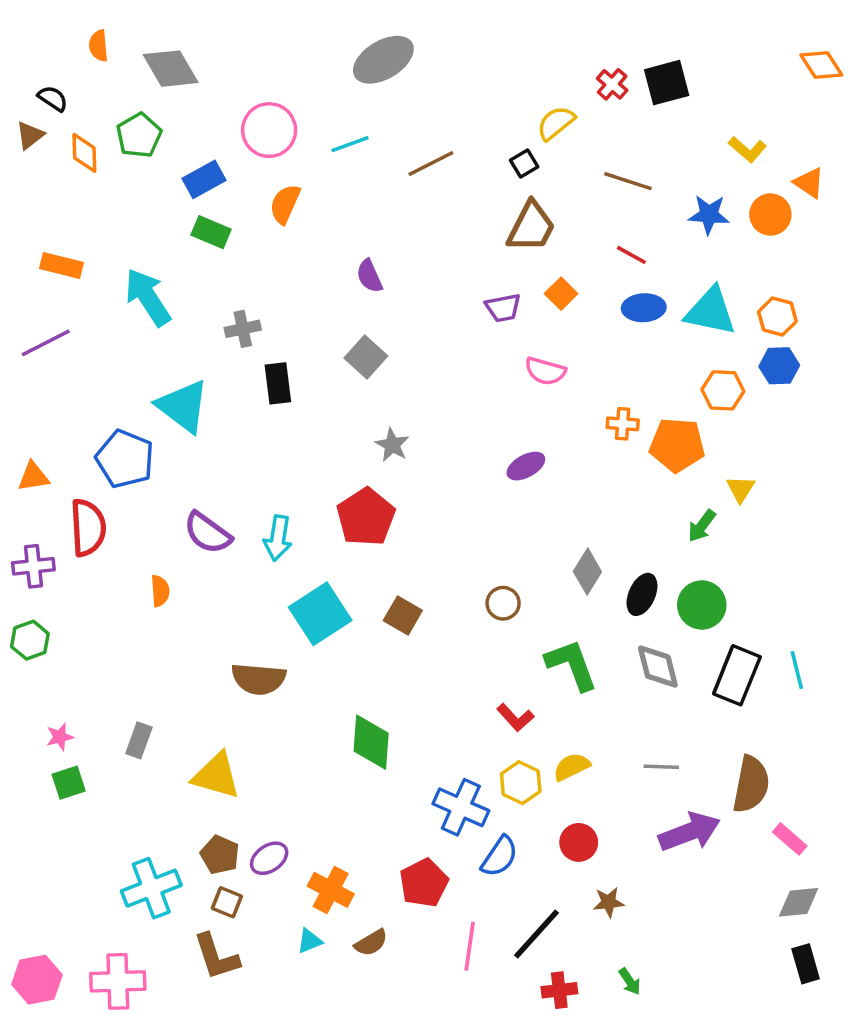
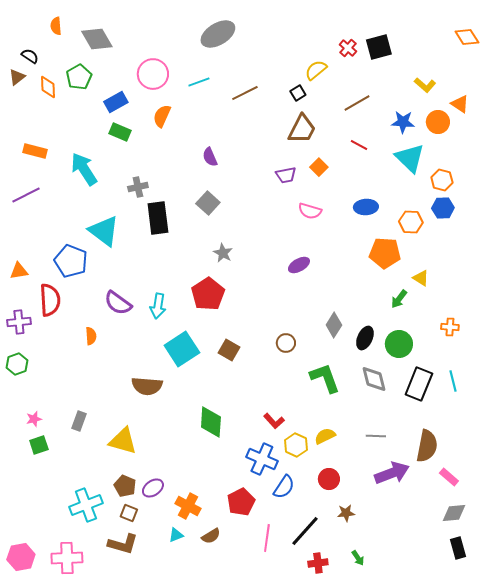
brown line: (628, 181) -> (357, 103), turned -48
blue ellipse: (644, 308) -> (366, 207), moved
cyan triangle: (711, 311) -> (410, 158), moved, turned 32
black rectangle: (278, 383) -> (158, 218), size x1.4
orange cross: (623, 424) -> (450, 327), moved
yellow triangle: (740, 489) -> (421, 278), turned -30
red L-shape: (515, 718) -> (274, 421), moved
brown L-shape: (216, 957) -> (123, 544), turned -56

